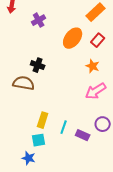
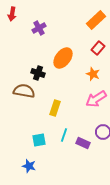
orange ellipse: (73, 38) -> (63, 58), moved
yellow rectangle: (43, 120) -> (55, 108), moved
cyan square: (39, 140) -> (39, 140), moved

